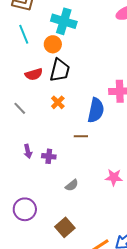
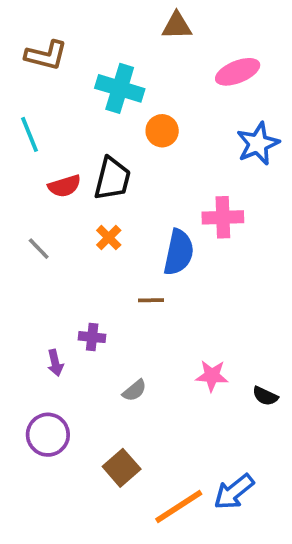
cyan line: (24, 34) -> (29, 134), moved
orange circle: (53, 44) -> (162, 131), moved
purple arrow: (28, 151) -> (55, 363), moved

